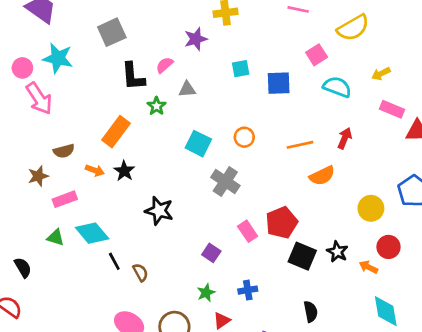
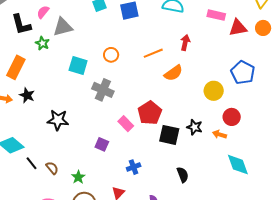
gray triangle: (187, 89) -> (63, 27), size x1.5
green star: (206, 293) -> (78, 177), moved

